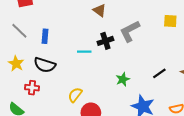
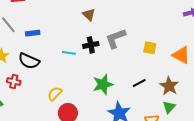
yellow square: (170, 21) -> (150, 48), moved
blue rectangle: (45, 36) -> (33, 33), turned 72
green star: (123, 79) -> (103, 84), size x1.5

